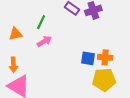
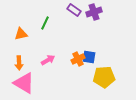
pink arrow: (44, 41) -> (48, 60), moved
orange cross: (105, 57) -> (78, 59), moved, turned -32

